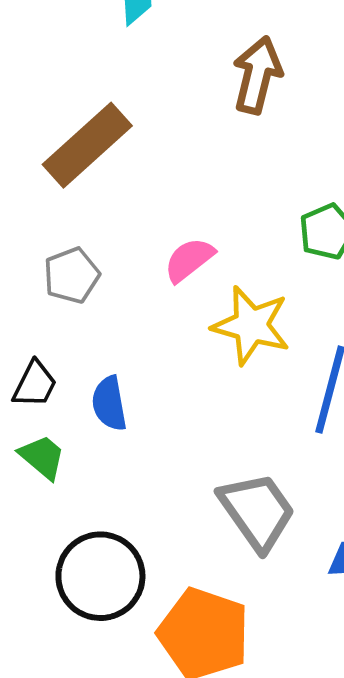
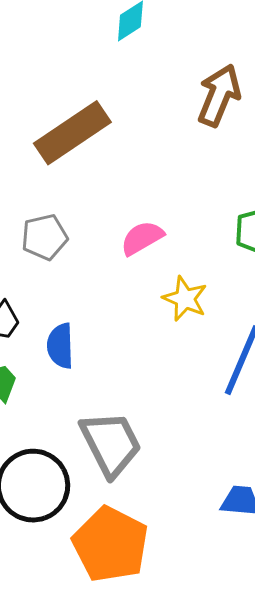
yellow star: (251, 325) -> (185, 299), size x0.7
gray trapezoid: (257, 511) -> (111, 444), moved

